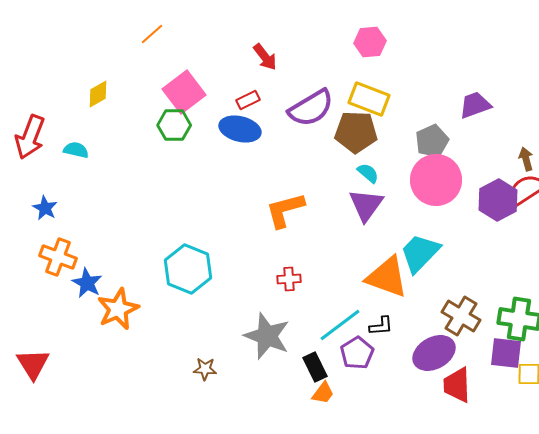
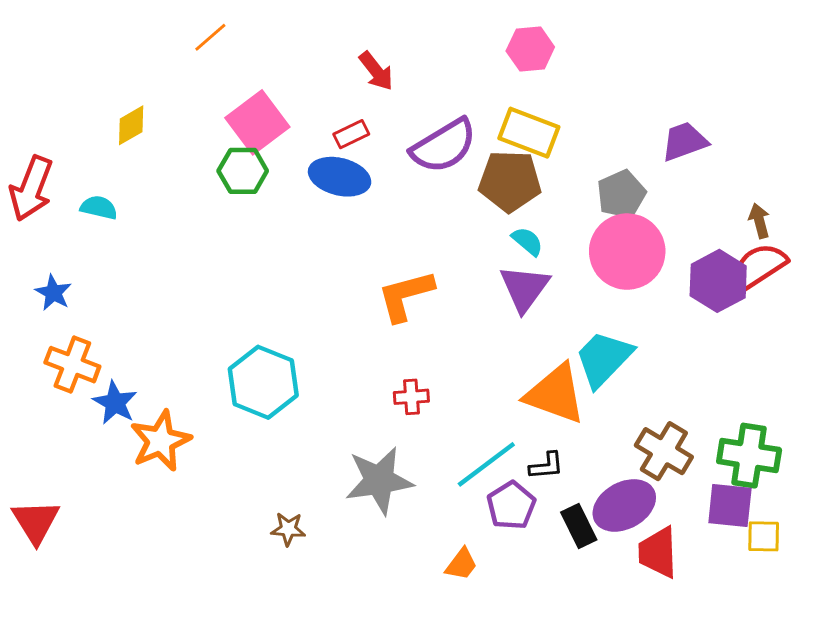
gray star: (267, 336) -> (379, 481), turned -30
black rectangle: (315, 367) -> (579, 526), moved

